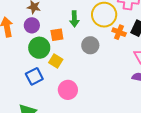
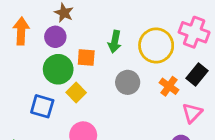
orange cross: (119, 32) -> (169, 86), moved
blue square: (34, 76) -> (42, 106), turned 30

